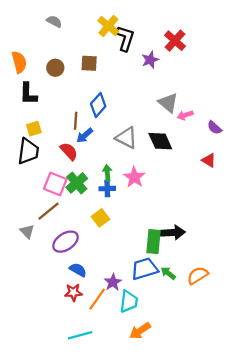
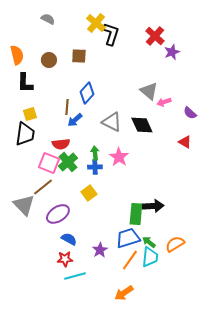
purple star: (150, 60) -> (172, 52), moved
red semicircle: (69, 151) -> (61, 144), moved, turned 126
gray triangle: (27, 231) -> (24, 205), size x1.6
orange line: (97, 299) -> (130, 260), moved
cyan trapezoid: (129, 301) -> (150, 257), moved
cyan line: (80, 335) -> (75, 276), moved

